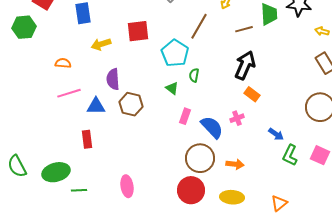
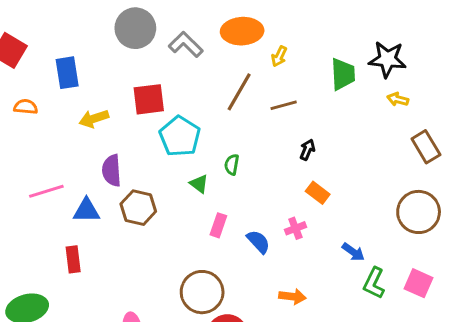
brown line: (244, 29) -> (284, 105), moved
yellow arrow: (322, 31) -> (398, 99), moved
cyan pentagon: (175, 53) -> (180, 136), moved
orange semicircle: (63, 63) -> (26, 107), moved
black arrow: (245, 65) -> (307, 150), size x0.5
blue semicircle: (212, 127) -> (258, 242), size x0.7
brown circle: (200, 158) -> (202, 292), moved

